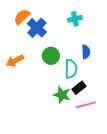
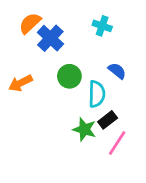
cyan cross: (75, 19) -> (102, 26), turned 32
blue semicircle: (86, 52) -> (117, 71), turned -48
pink line: (86, 105) -> (117, 143), turned -42

